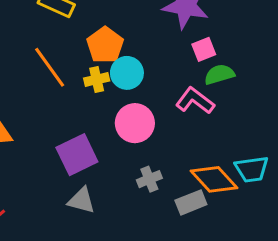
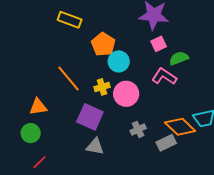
pink square: (204, 49) -> (159, 44), moved
orange line: (50, 67) -> (69, 78), moved
yellow cross: (97, 80) -> (102, 87), moved
purple square: (77, 155) -> (90, 117), turned -36

